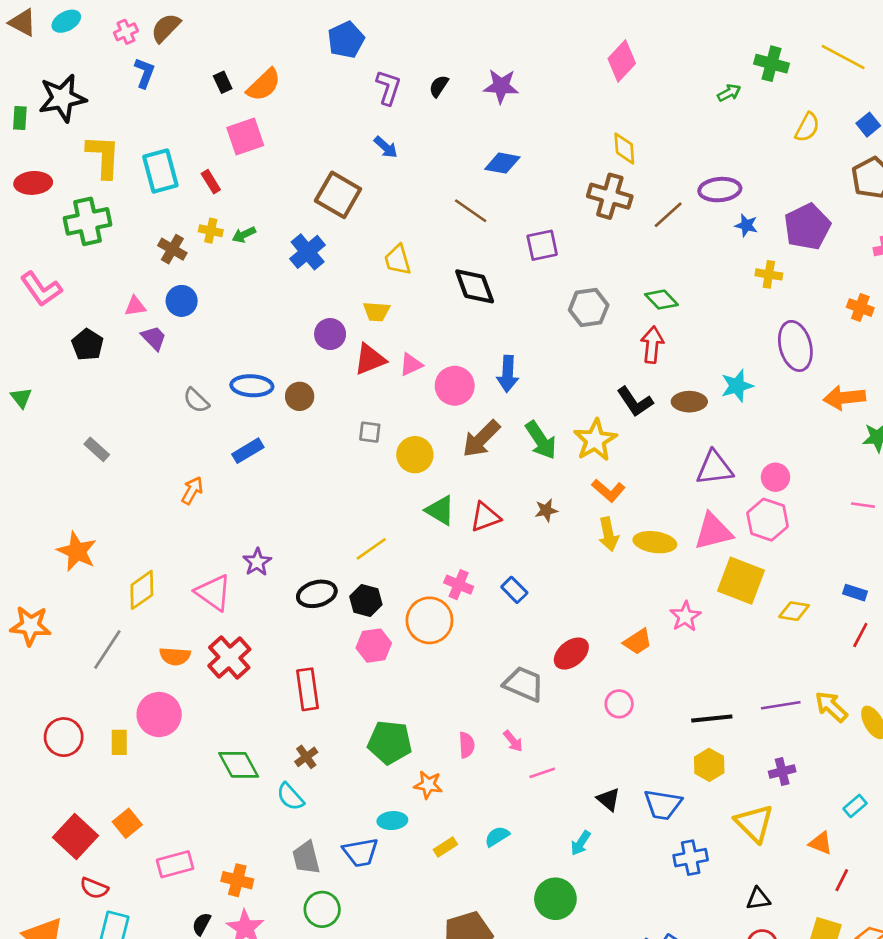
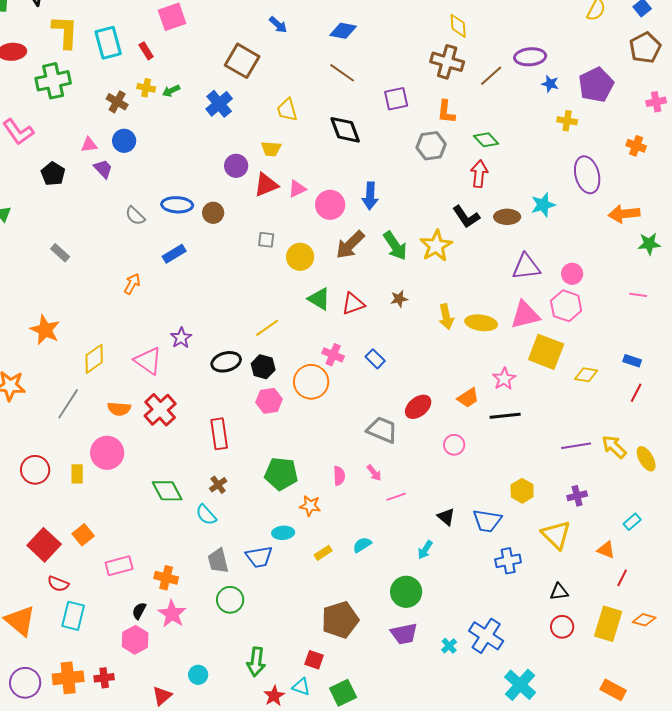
blue diamond: (502, 163) -> (343, 31), moved
orange L-shape: (608, 490) -> (446, 112), moved, turned 55
black line: (712, 718) -> (505, 416), moved

